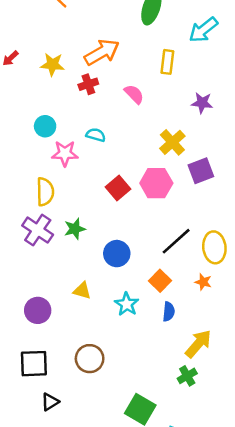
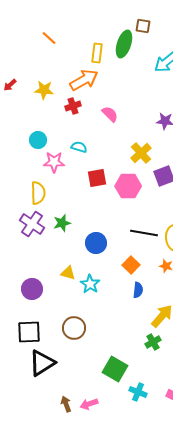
yellow rectangle: (167, 62) -> (97, 53), moved
red square: (118, 188) -> (97, 178), moved, turned 30
black line: (176, 241) -> (144, 233), turned 52
cyan star: (127, 304) -> (90, 284), moved
black triangle: (50, 402) -> (42, 363), size x1.8

